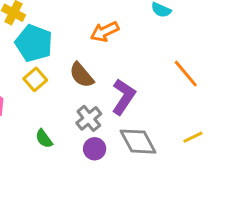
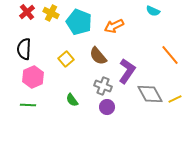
cyan pentagon: (34, 43) -> (79, 22), moved
gray cross: (89, 118) -> (103, 86), turned -30
gray diamond: (138, 142) -> (150, 94), moved

